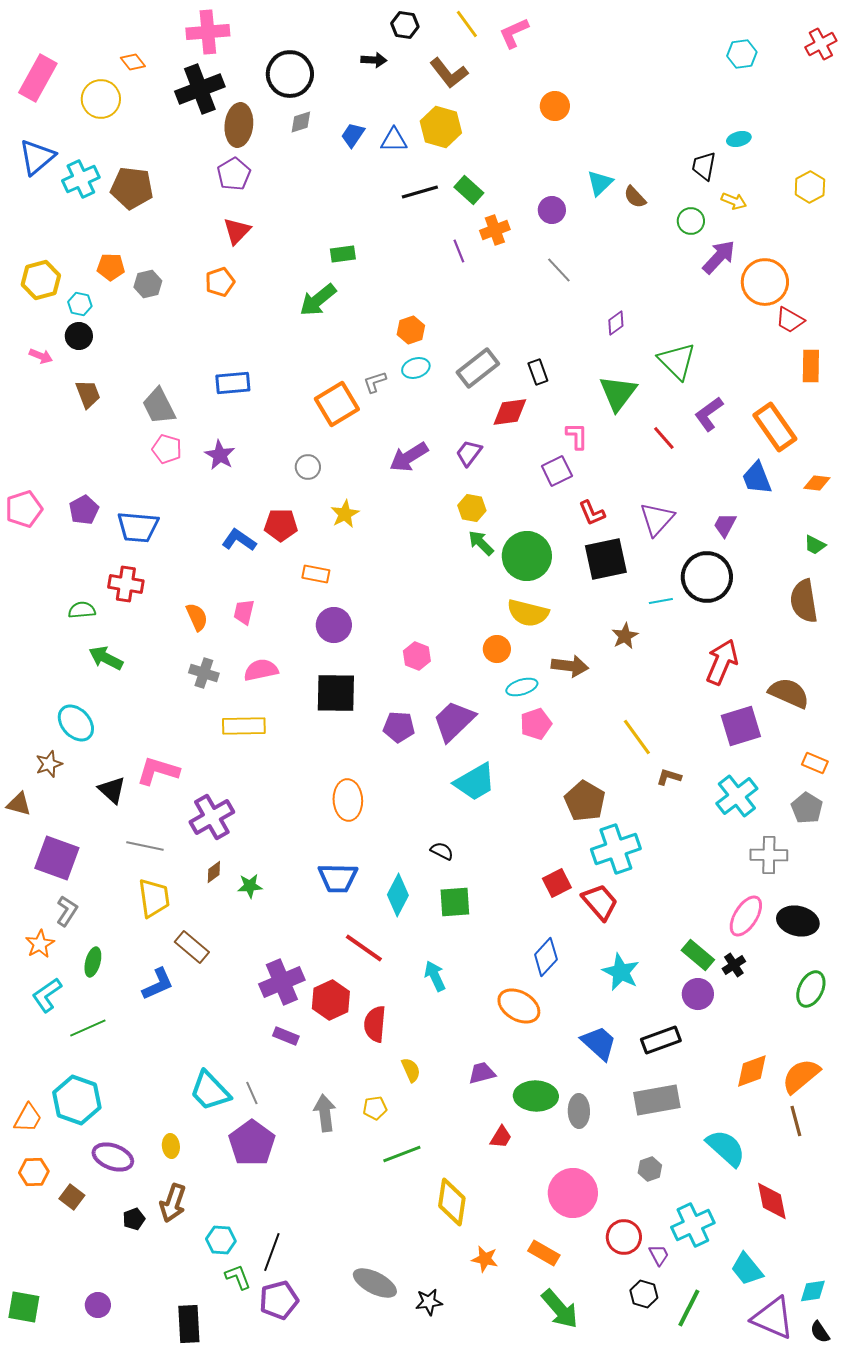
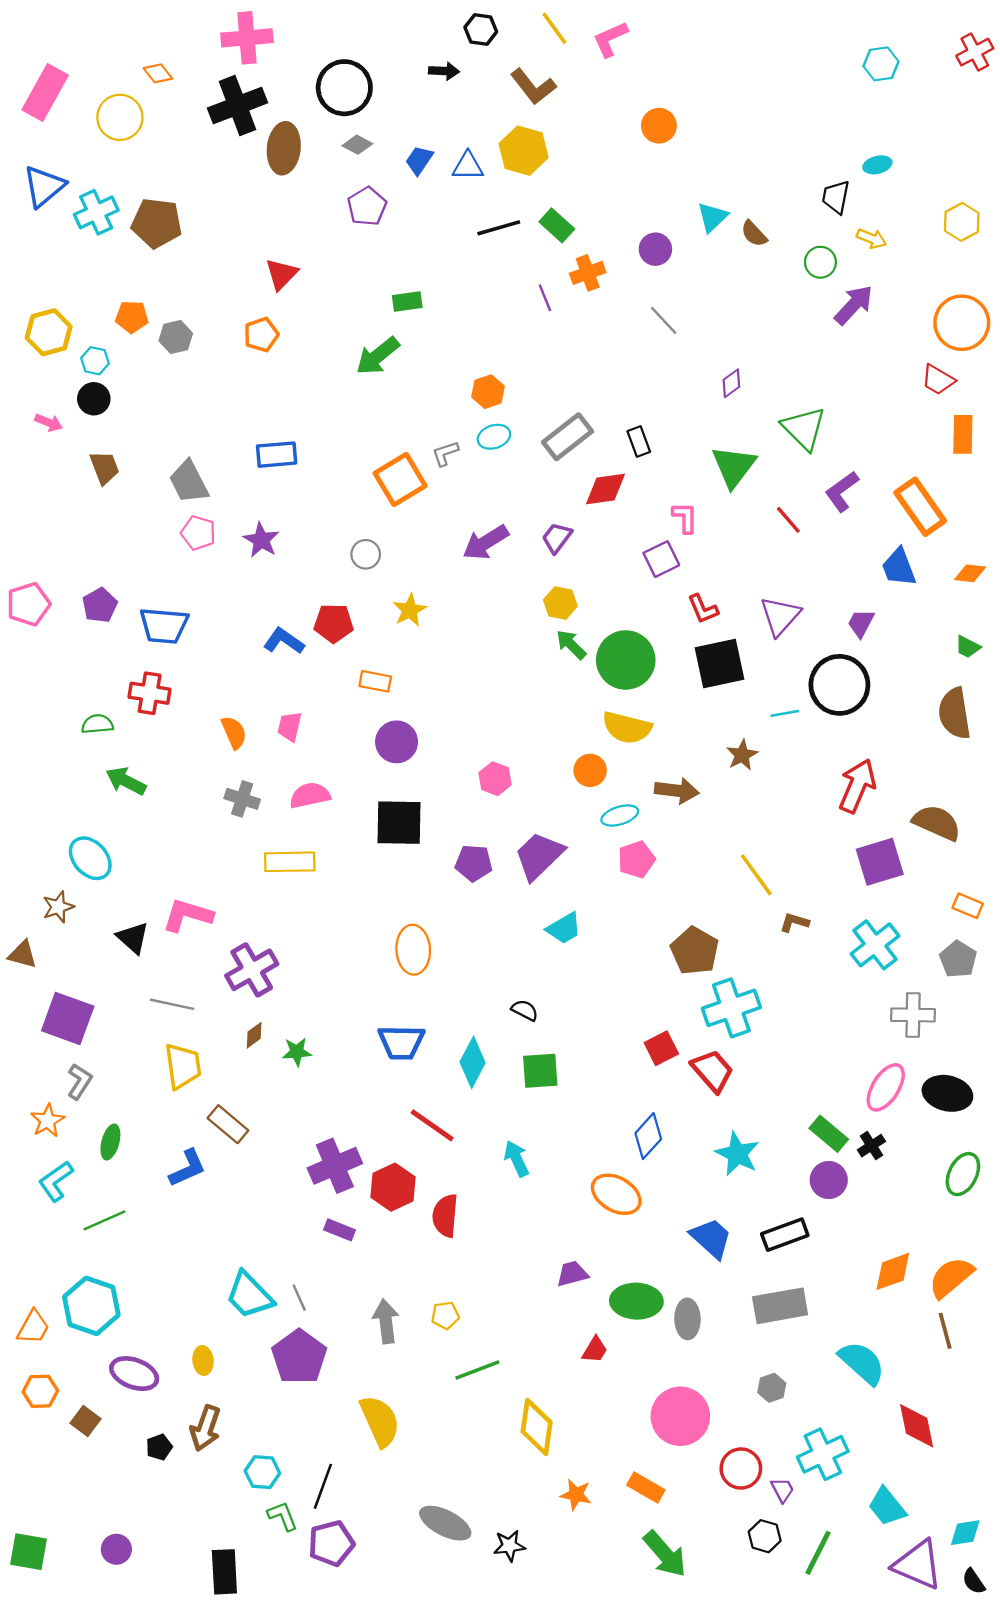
gray diamond: (301, 122) -> (357, 145), turned 45
purple pentagon: (234, 174) -> (367, 206), moved
orange circle: (765, 282) -> (962, 323), moved
cyan trapezoid: (475, 782) -> (564, 928), size x0.7
yellow semicircle: (411, 1070) -> (380, 1421), moved, size x1.8

